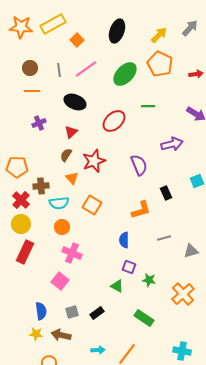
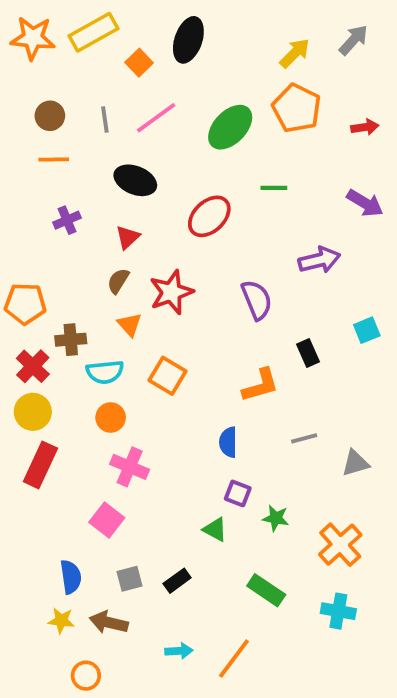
black ellipse: (117, 31) -> (188, 40), moved
cyan cross: (182, 351) -> (338, 611), moved

